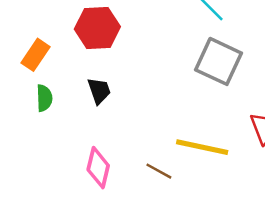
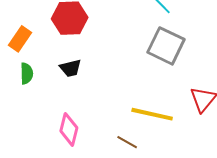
black trapezoid: (99, 91) -> (70, 68), turned 95
brown line: (159, 171) -> (127, 142), moved

